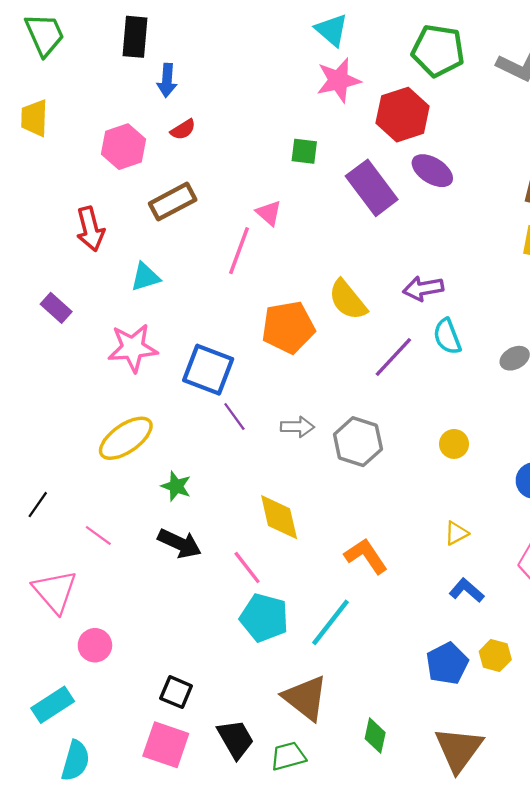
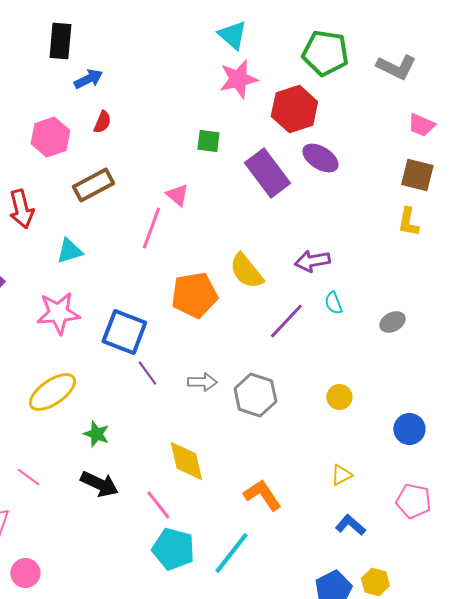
blue arrow: (167, 80) -> (88, 79), turned -120
red semicircle: (183, 129) -> (102, 122), turned -35
cyan semicircle: (447, 336) -> (333, 303), size x0.7

